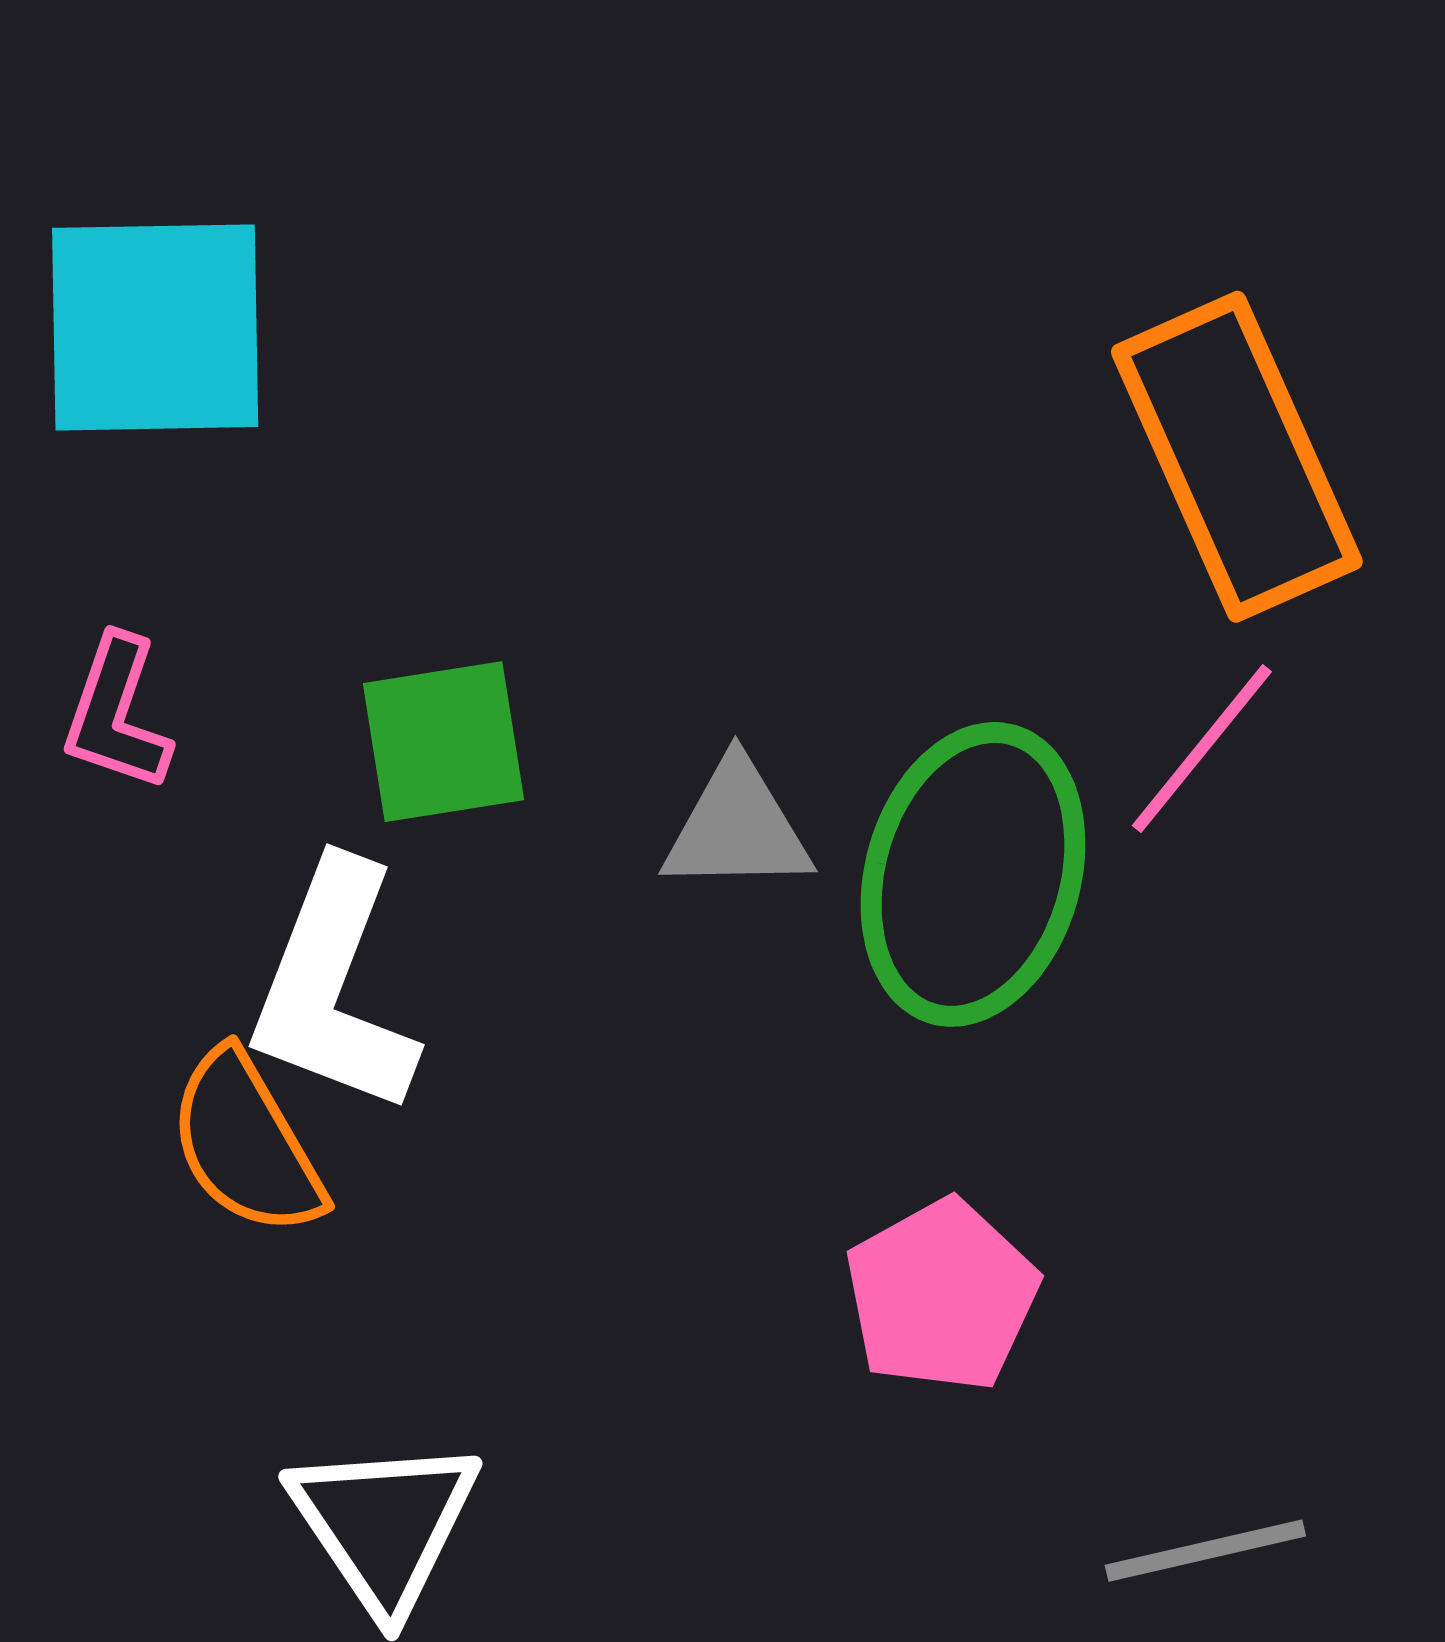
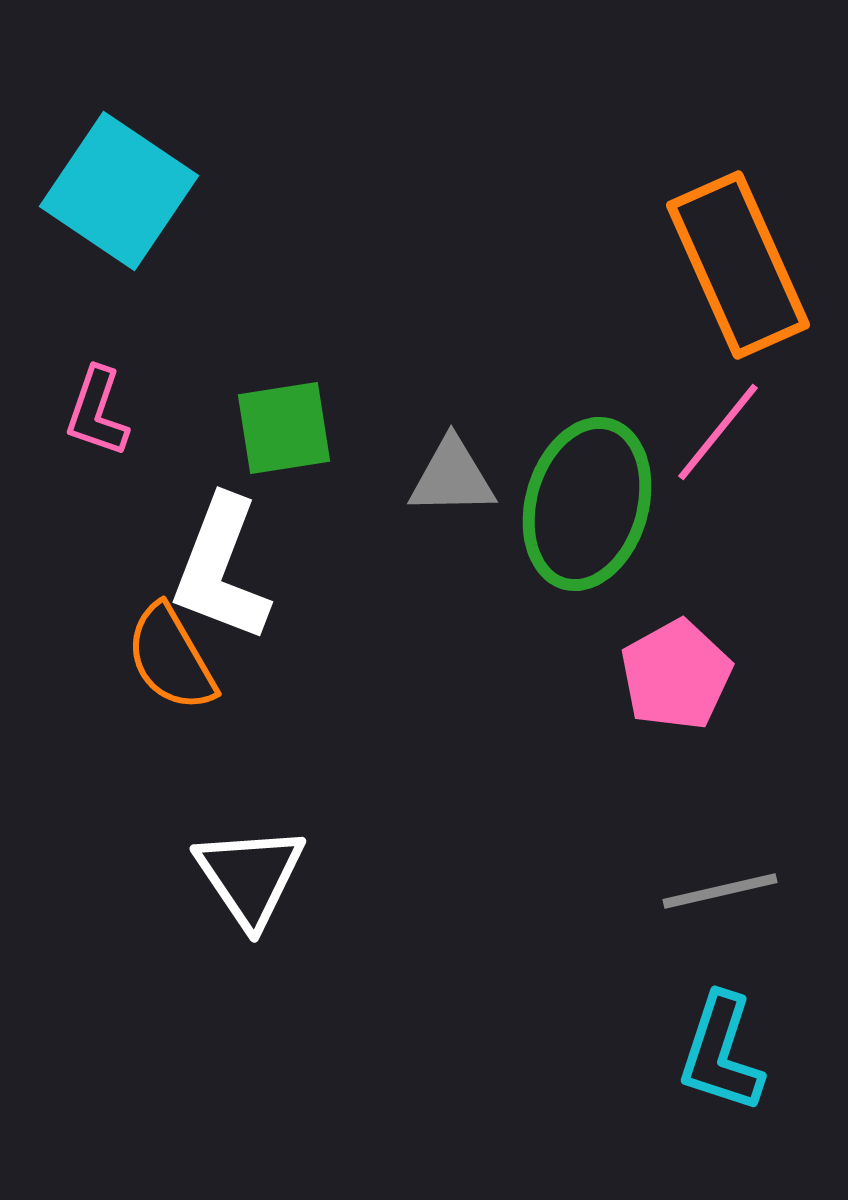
cyan square: (155, 327) -> (119, 191), turned 35
pink pentagon: (942, 1296) -> (676, 675), moved

